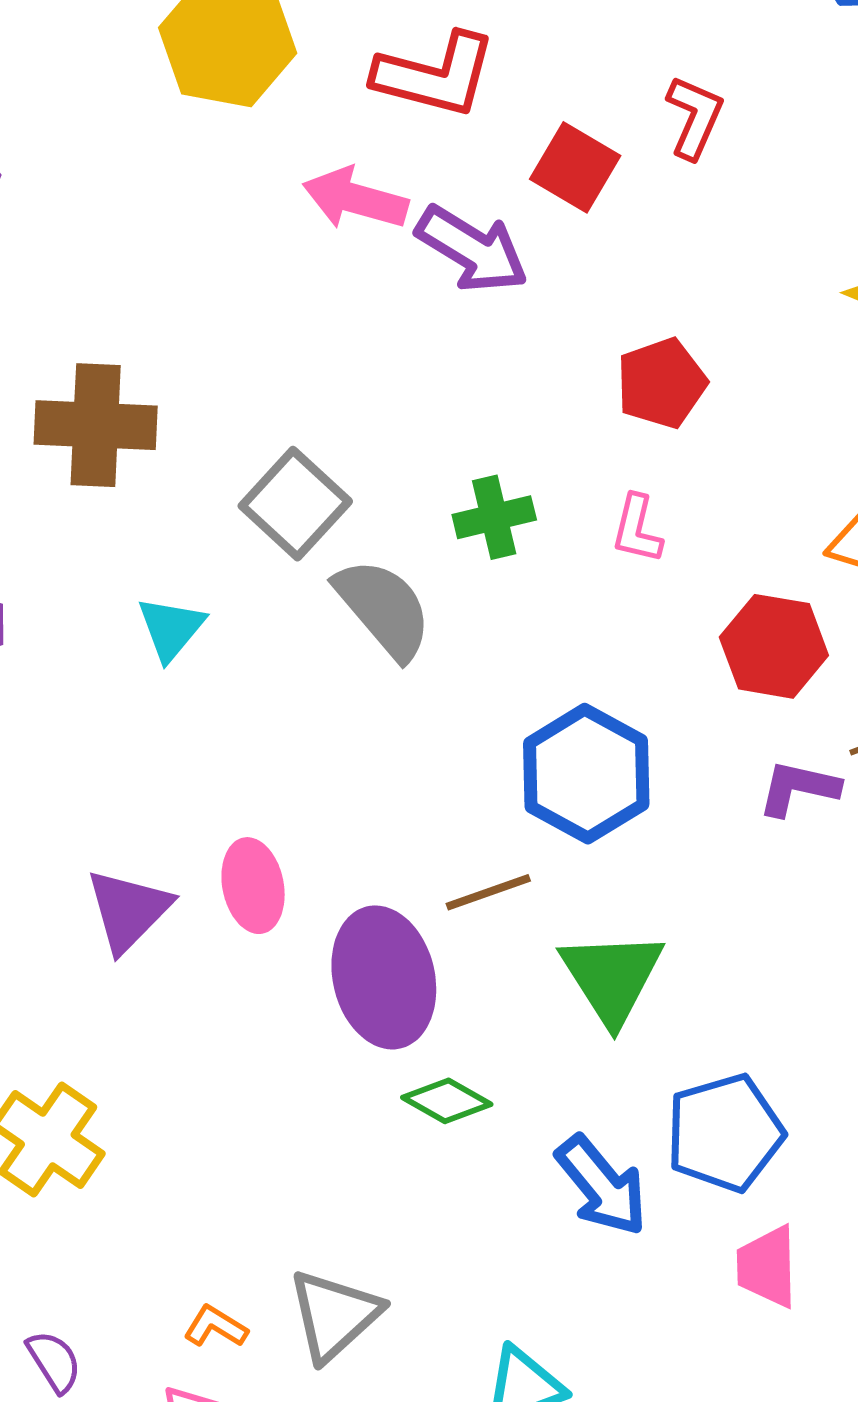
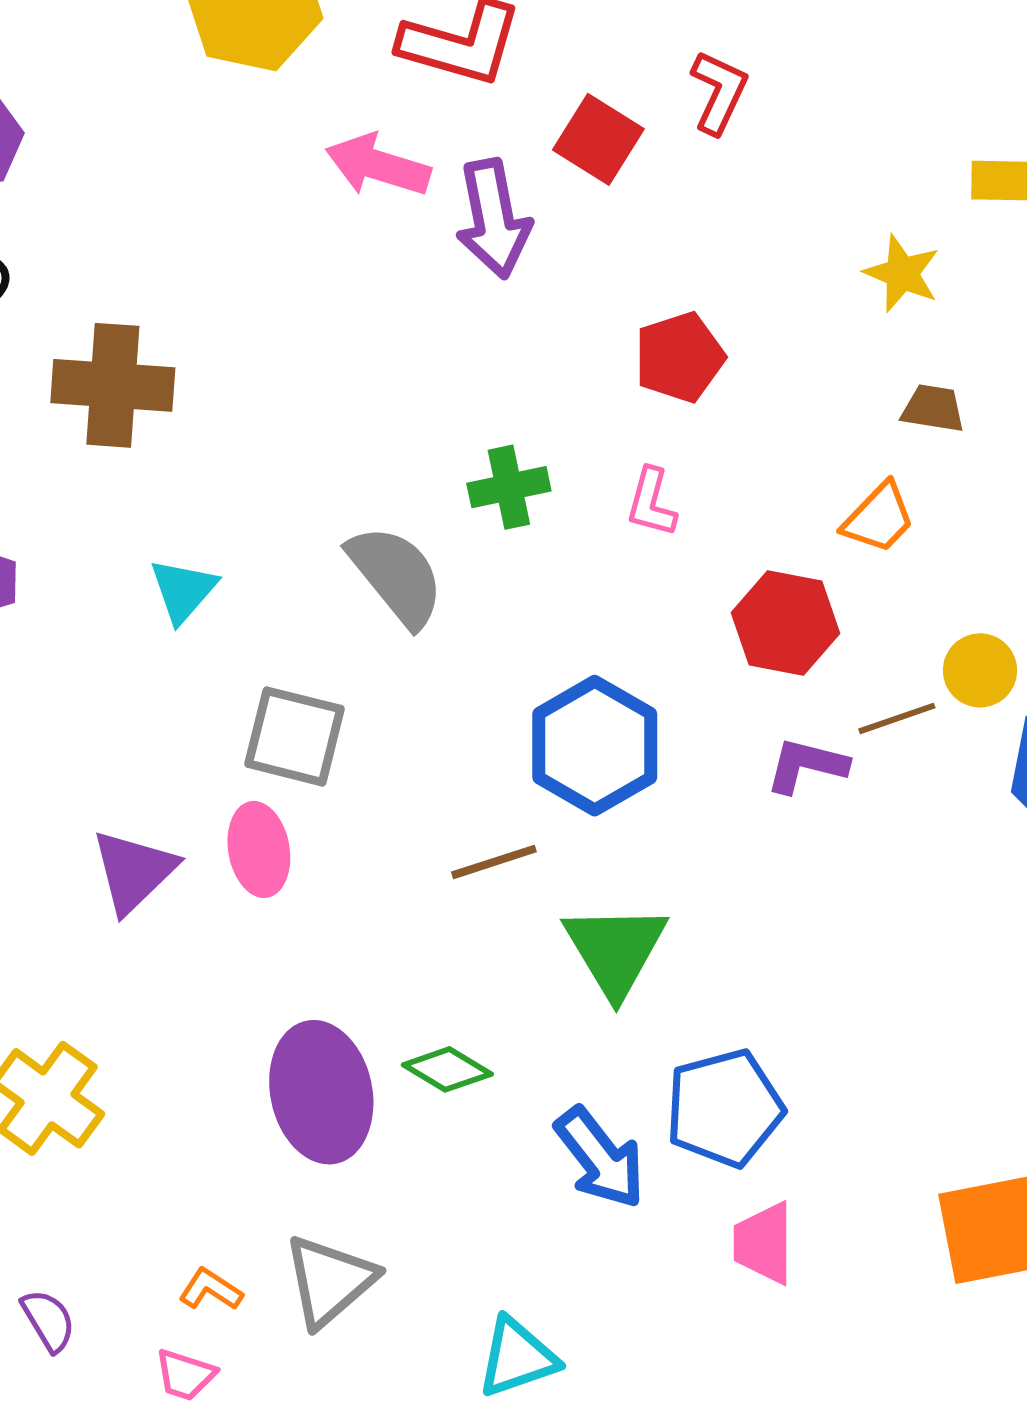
purple arrow: (472, 249) -> (493, 219), turned 46
gray square: (295, 504) -> (295, 736), moved, turned -30
purple ellipse: (384, 977) -> (321, 1092), moved

